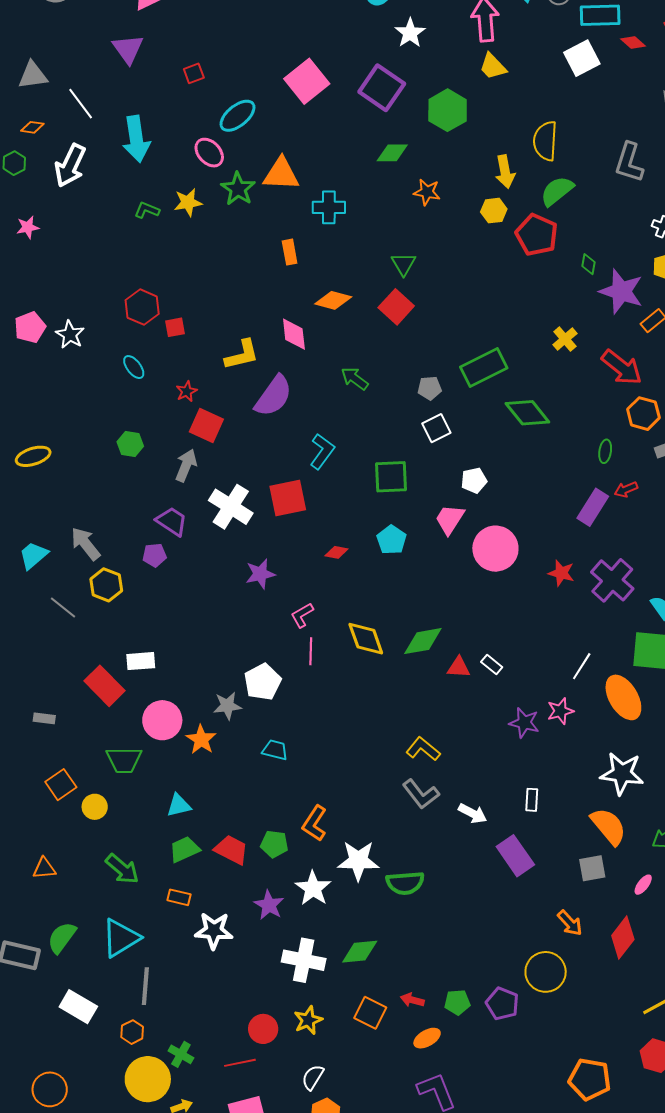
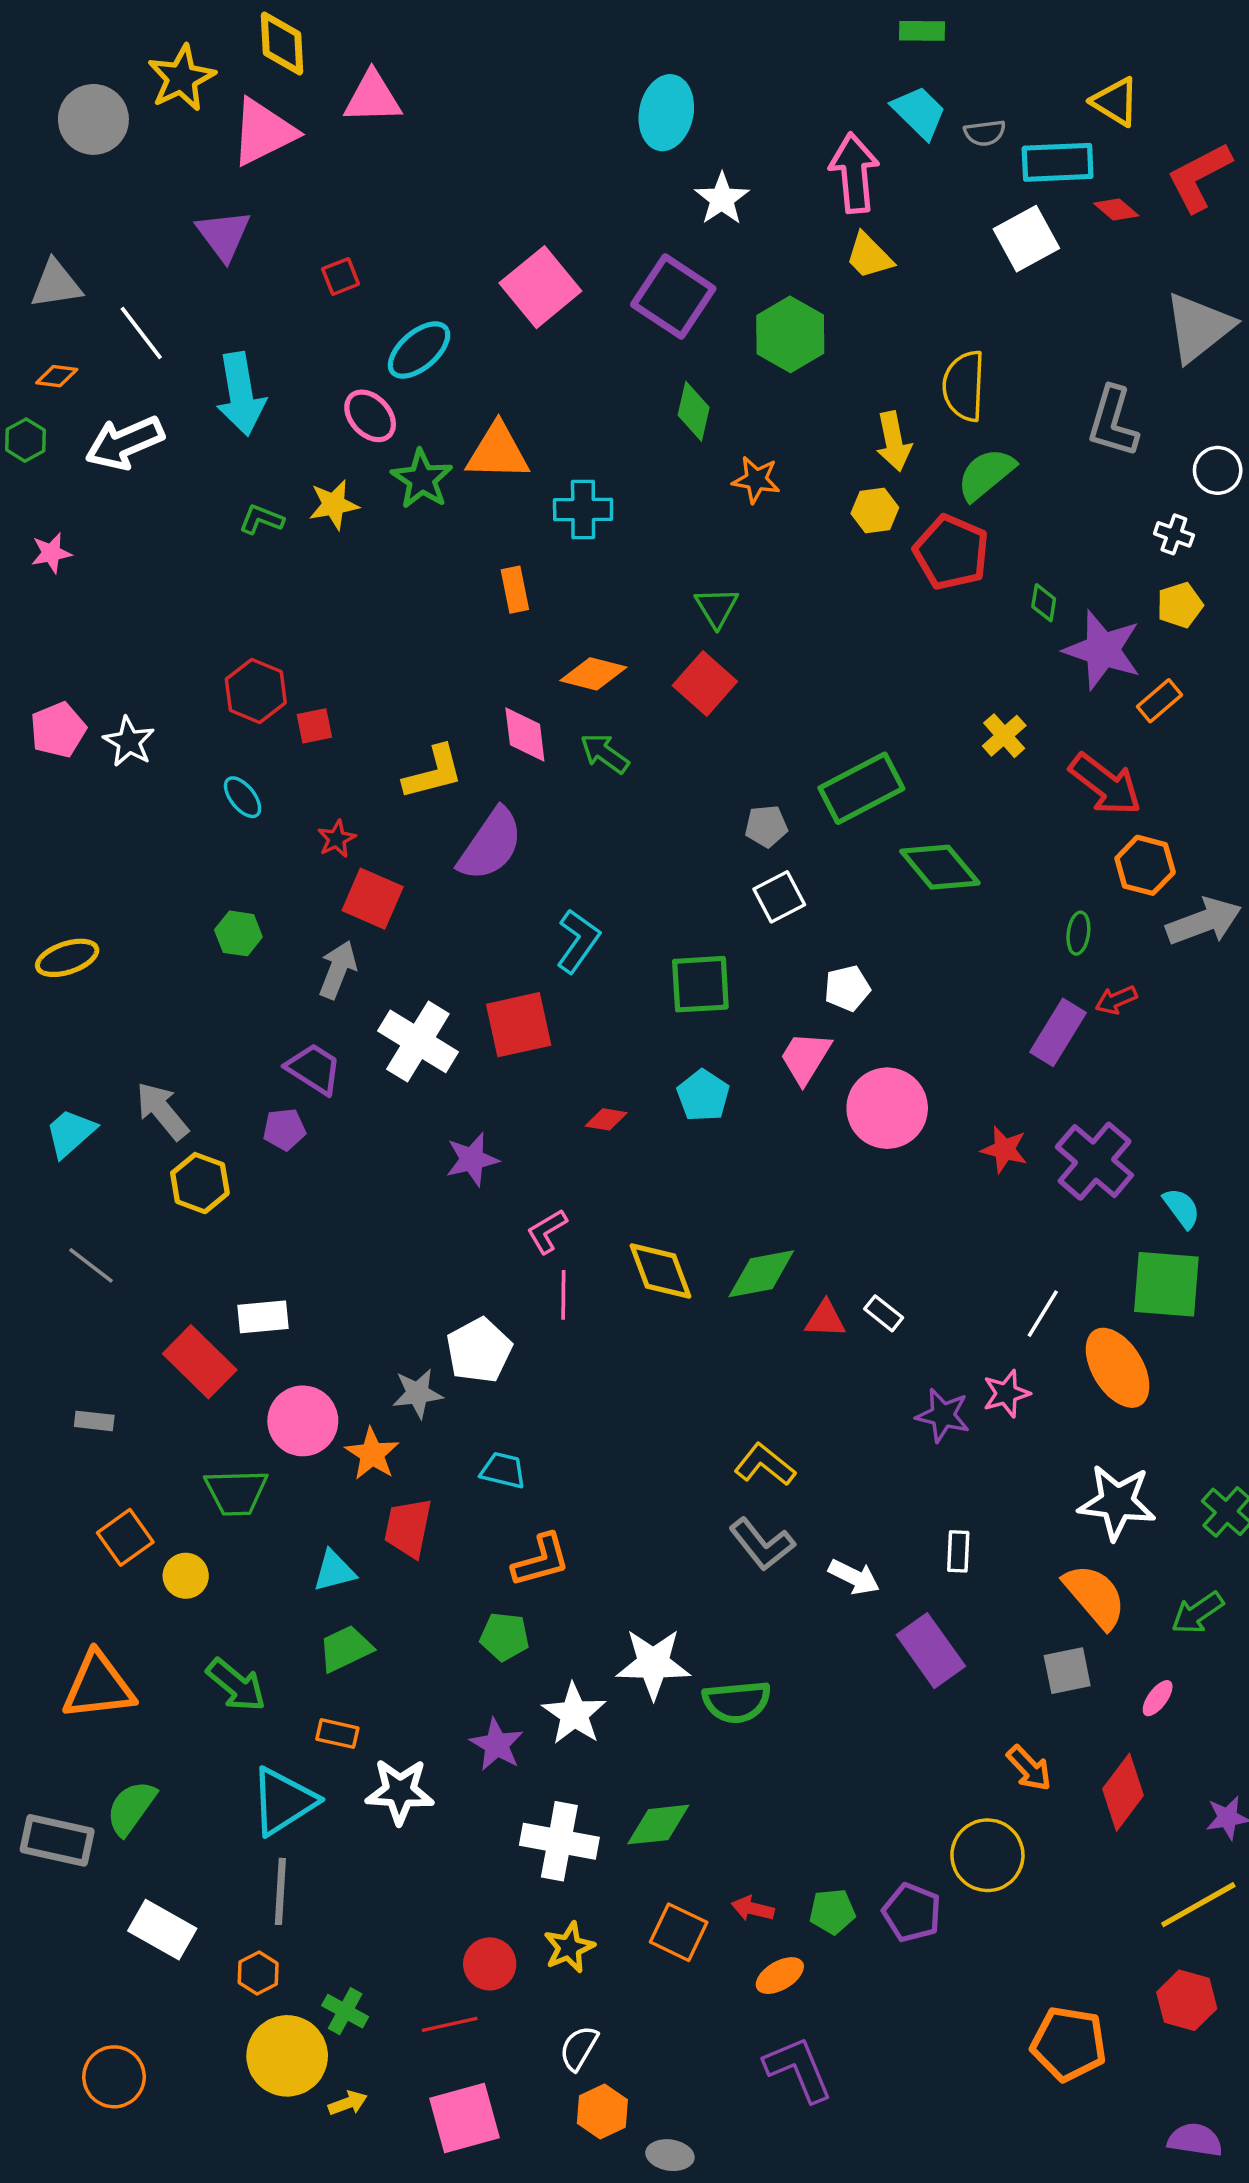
green diamond: (392, 153) -> (694, 411), turned -76
white arrow: (70, 166) -> (125, 443), turned 42
green arrow: (355, 379) -> (605, 753), moved
gray line: (63, 608) -> (91, 1265), moved
orange L-shape: (315, 823) -> (541, 1560), moved, turned -138
red trapezoid: (231, 850) -> (408, 1528), moved, turned -105
orange triangle: (44, 868) -> (98, 1686), size x1.8
cyan triangle: (121, 938) -> (283, 1801), moved

